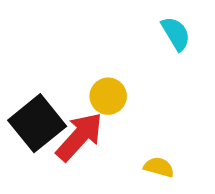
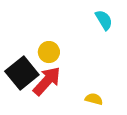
yellow circle: (108, 96) -> (49, 52), moved

